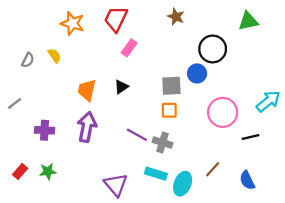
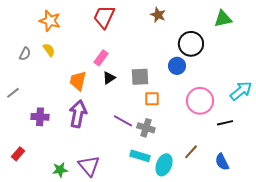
orange star: (72, 23) -> (50, 21), moved
pink rectangle: (129, 48) -> (101, 58), moved
gray square: (171, 86) -> (140, 77), moved
green star: (48, 171) -> (60, 170), moved
purple triangle: (116, 185) -> (89, 166), moved

